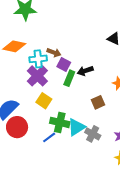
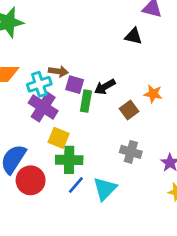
brown square: (98, 102) -> (129, 110), moved
green cross: (60, 122) -> (69, 160), moved
cyan triangle: (76, 127) -> (105, 189), moved
gray cross: (93, 134) -> (131, 152), moved

